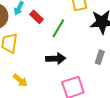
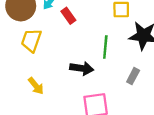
green line: (58, 28) -> (105, 47), moved, turned -36

